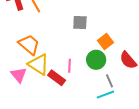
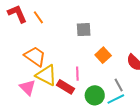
orange square: (106, 41) -> (103, 55), moved
green circle: (96, 60) -> (95, 95), moved

